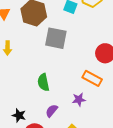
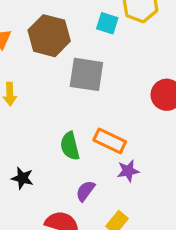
orange rectangle: (92, 78) -> (110, 141), moved
black star: (19, 115) -> (22, 178), moved

